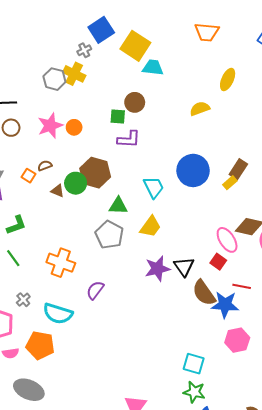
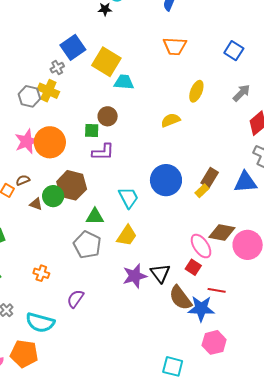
orange circle: (74, 127) -> (50, 142), size x2.0
orange cross: (61, 263) -> (41, 273), size x0.6

